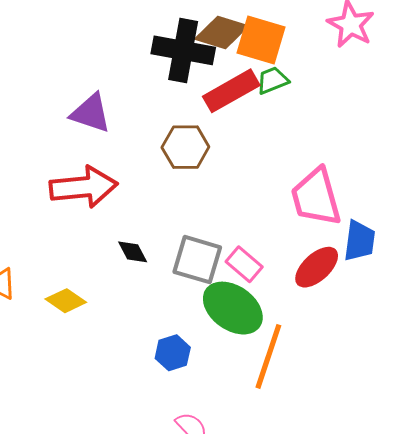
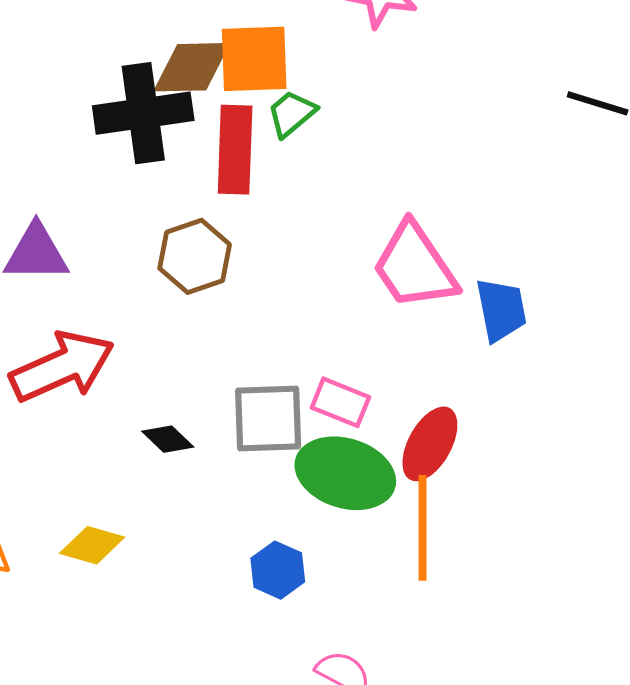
red rectangle: (231, 91) -> (235, 150), turned -40
red ellipse: (317, 267) -> (430, 444), moved

